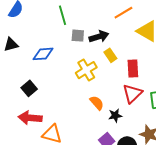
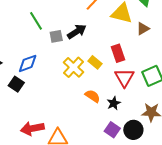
yellow rectangle: (110, 55) -> (95, 62), moved
black square: (29, 88) -> (16, 84), moved

